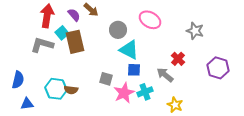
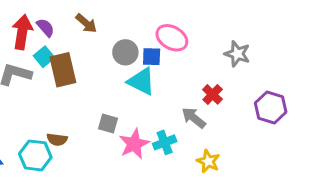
purple semicircle: (74, 15) -> (45, 28), moved
blue square: (134, 70) -> (152, 57), moved
cyan hexagon: (56, 89) -> (35, 155), moved

